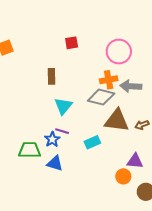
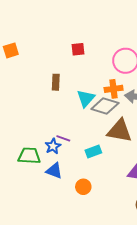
cyan triangle: (63, 106) -> (86, 98), moved
orange circle: (123, 176) -> (83, 187), moved

